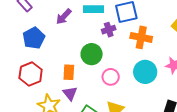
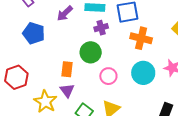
purple cross: (109, 30) -> (101, 28), moved
blue pentagon: (34, 38) -> (34, 33), turned -30
red hexagon: (31, 74) -> (16, 77), moved

